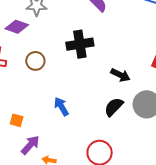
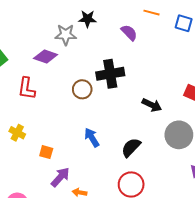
brown circle: (35, 61) -> (82, 89), moved
black semicircle: (114, 107) -> (131, 148), moved

